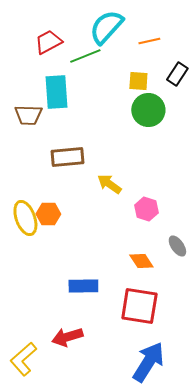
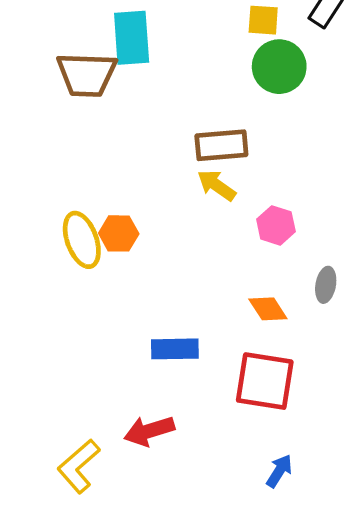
brown trapezoid: (28, 115) -> (87, 75), size x1.4
brown rectangle: (67, 157) -> (221, 145), moved
gray ellipse: (177, 246) -> (326, 285), turned 45
blue arrow: (148, 362) -> (279, 471), size x0.5

